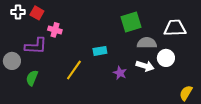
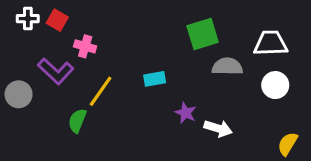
purple L-shape: (36, 46) -> (56, 71), turned 40
white circle: (166, 58) -> (275, 85), moved
white arrow: (145, 66) -> (218, 128), moved
yellow line: (74, 70) -> (101, 91), moved
green semicircle: (32, 78) -> (77, 121), moved

